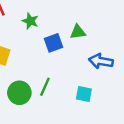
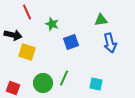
green triangle: (78, 32) -> (101, 20), moved
blue arrow: (101, 61) -> (110, 43), moved, turned -114

